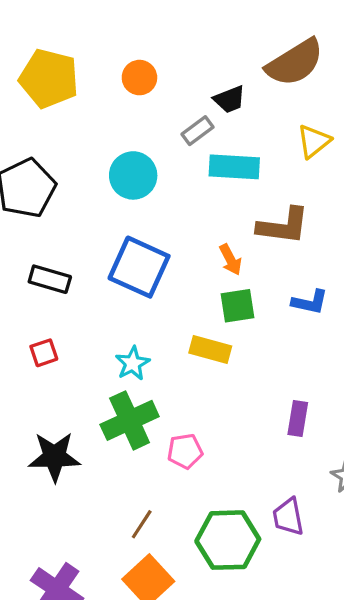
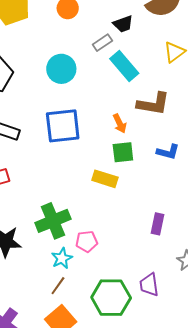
cyan rectangle: (234, 167) -> (124, 66), turned 44
blue square: (139, 267) -> (63, 126), turned -33
cyan star: (133, 363) -> (62, 258), moved

